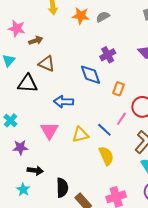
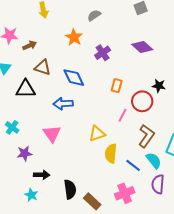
orange star: (81, 16) -> (74, 37), moved, turned 30
blue diamond: (91, 75) -> (74, 78), moved
blue line: (104, 130) -> (133, 165), moved
yellow triangle: (80, 135) -> (97, 134), moved
yellow semicircle: (106, 156) -> (111, 153), turned -144

